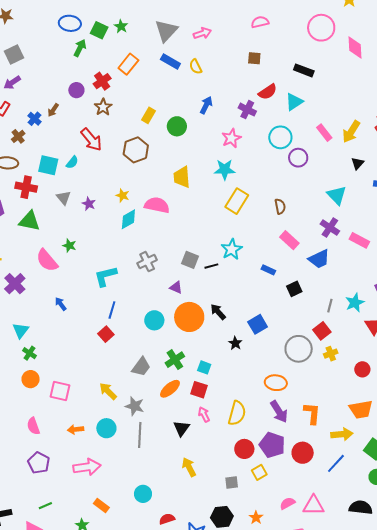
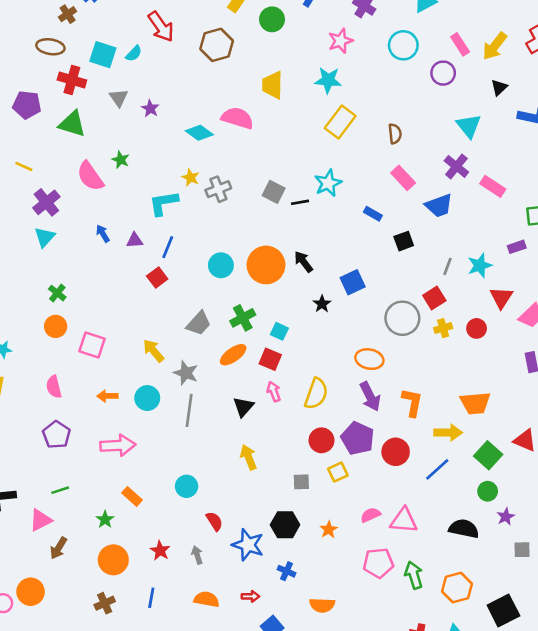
purple circle: (298, 158) -> (443, 73), moved
yellow star: (123, 195) -> (191, 177), moved
cyan diamond: (128, 219) -> (199, 133), turned 60
purple triangle: (176, 287) -> (135, 240), moved, turned -32
cyan triangle: (21, 330) -> (45, 237), moved
red circle: (362, 369) -> (477, 328), moved
red semicircle: (167, 519) -> (214, 521), turned 70

